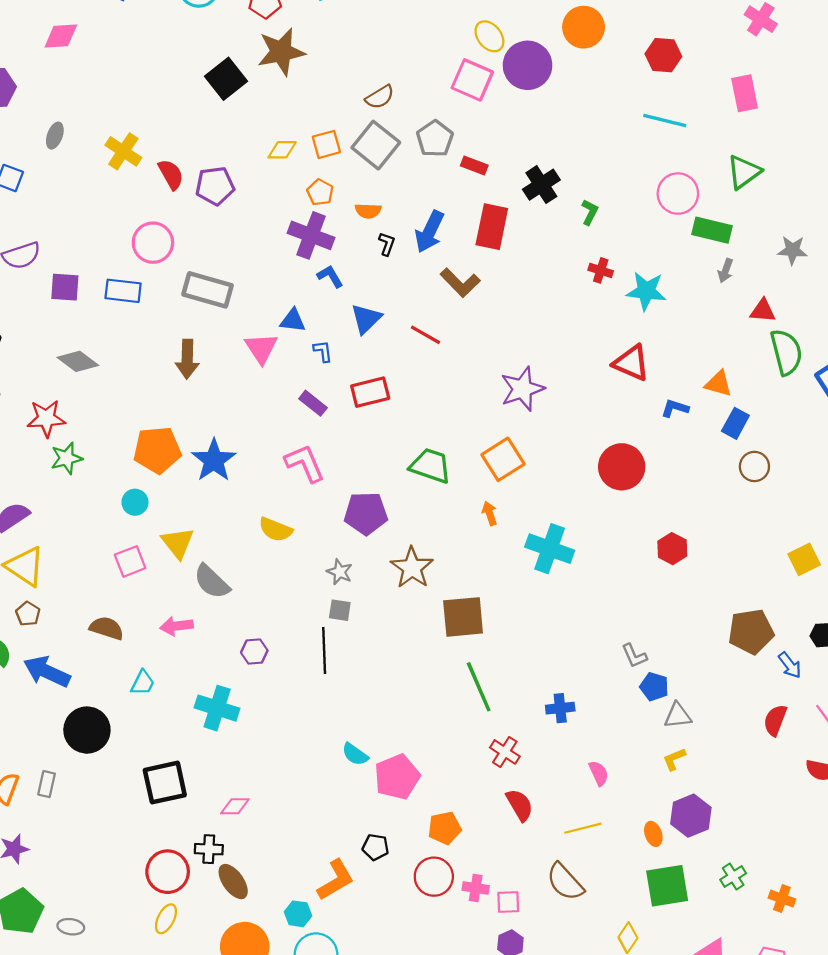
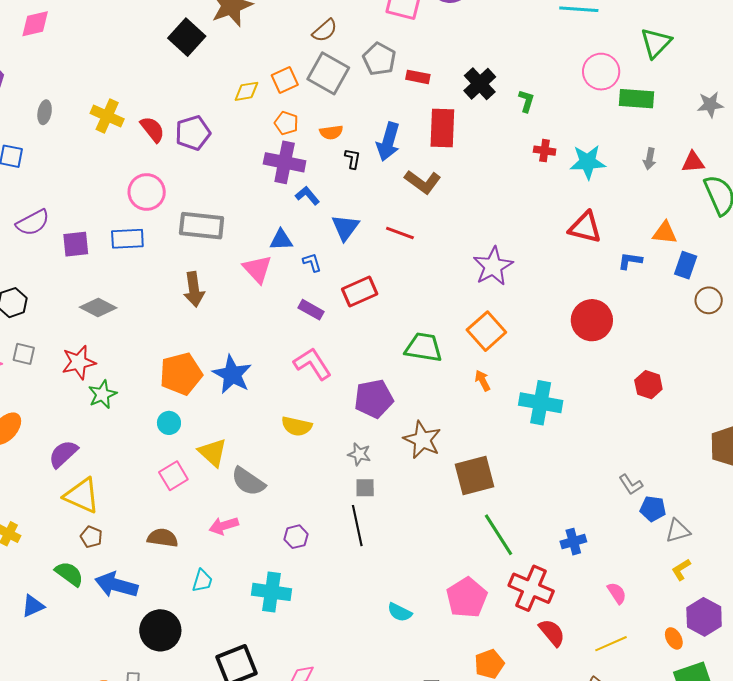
gray arrow: (726, 271) -> (650, 159), moved
red cross: (505, 752) -> (531, 588), size x1.6
pink pentagon: (397, 777) -> (467, 598), moved

